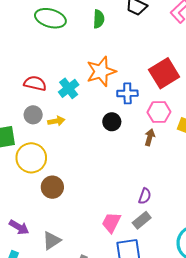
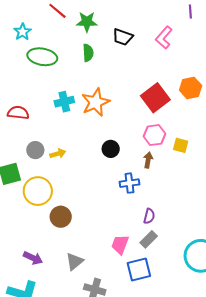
red semicircle: (35, 83) -> (18, 113), moved
cyan cross: (69, 88) -> (64, 102), moved, turned 30
blue cross: (127, 93) -> (129, 183), moved
gray triangle: (52, 241) -> (75, 261), moved

